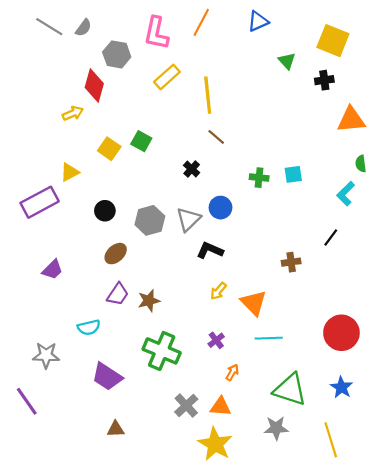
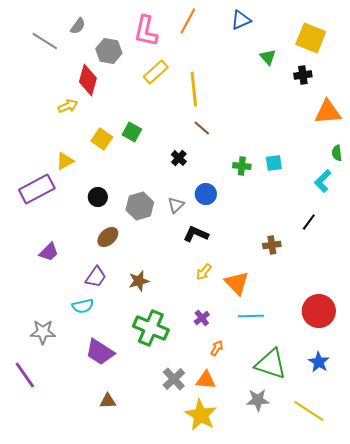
gray line: (49, 27) -> (45, 41), moved
gray triangle: (188, 219) -> (176, 205), size x0.7
purple trapezoid: (118, 294) -> (96, 277), moved
yellow line: (331, 440) -> (309, 411), turned -40

